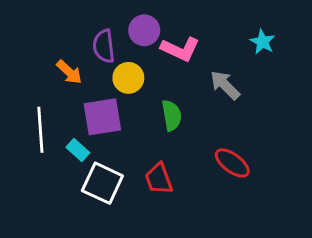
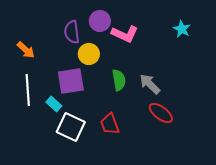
orange arrow: (69, 72) -> (26, 50), moved
gray arrow: (225, 85) -> (150, 84), moved

